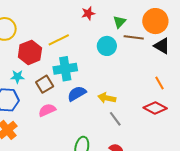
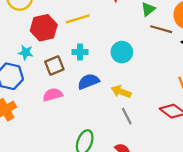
cyan circle: (107, 46) -> (122, 52), moved
cyan cross: (65, 69) -> (80, 52), size x0.6

